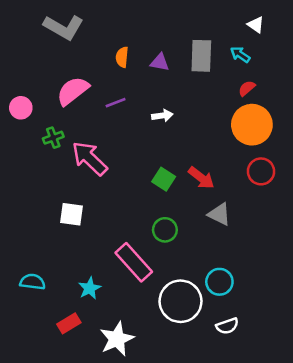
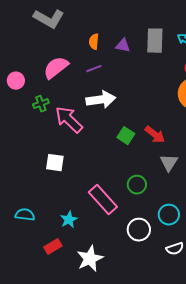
purple line: (116, 103) -> (94, 69), moved
white arrow: (162, 116) -> (101, 100), moved, size x1.8
gray triangle: (219, 214) -> (169, 163), turned 36
green circle: (165, 230) -> (137, 185), moved
white circle: (180, 301) -> (139, 230), size x0.7

